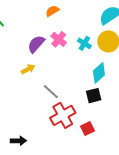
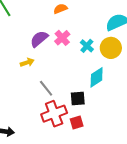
black square: (94, 96) -> (78, 99), moved
red square: (87, 129) -> (77, 123), moved

